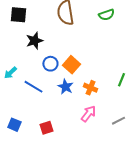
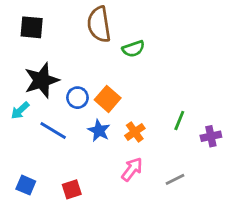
green semicircle: (106, 15) -> (133, 49), moved
black star: (34, 41) -> (42, 80), moved, size x1.4
orange cross: (90, 88) -> (135, 132), turned 32

